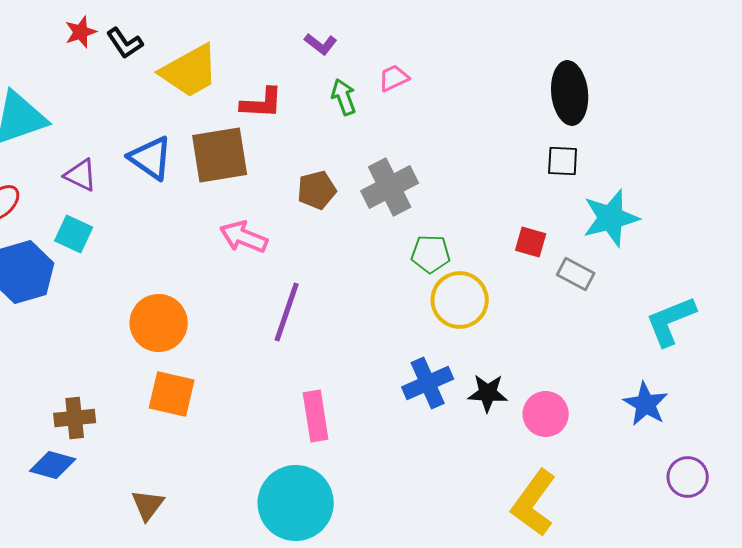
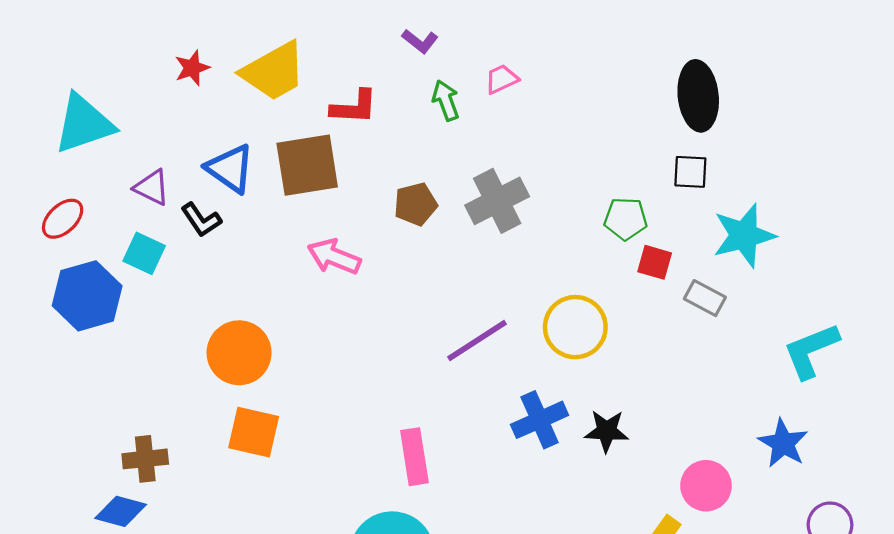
red star: (81, 32) -> (192, 68), moved
black L-shape: (125, 43) -> (201, 220), moved
green pentagon: (431, 254) -> (626, 219), moved
purple line: (287, 312) -> (477, 341), moved, turned 38
pink circle: (546, 414) -> (706, 486), moved

